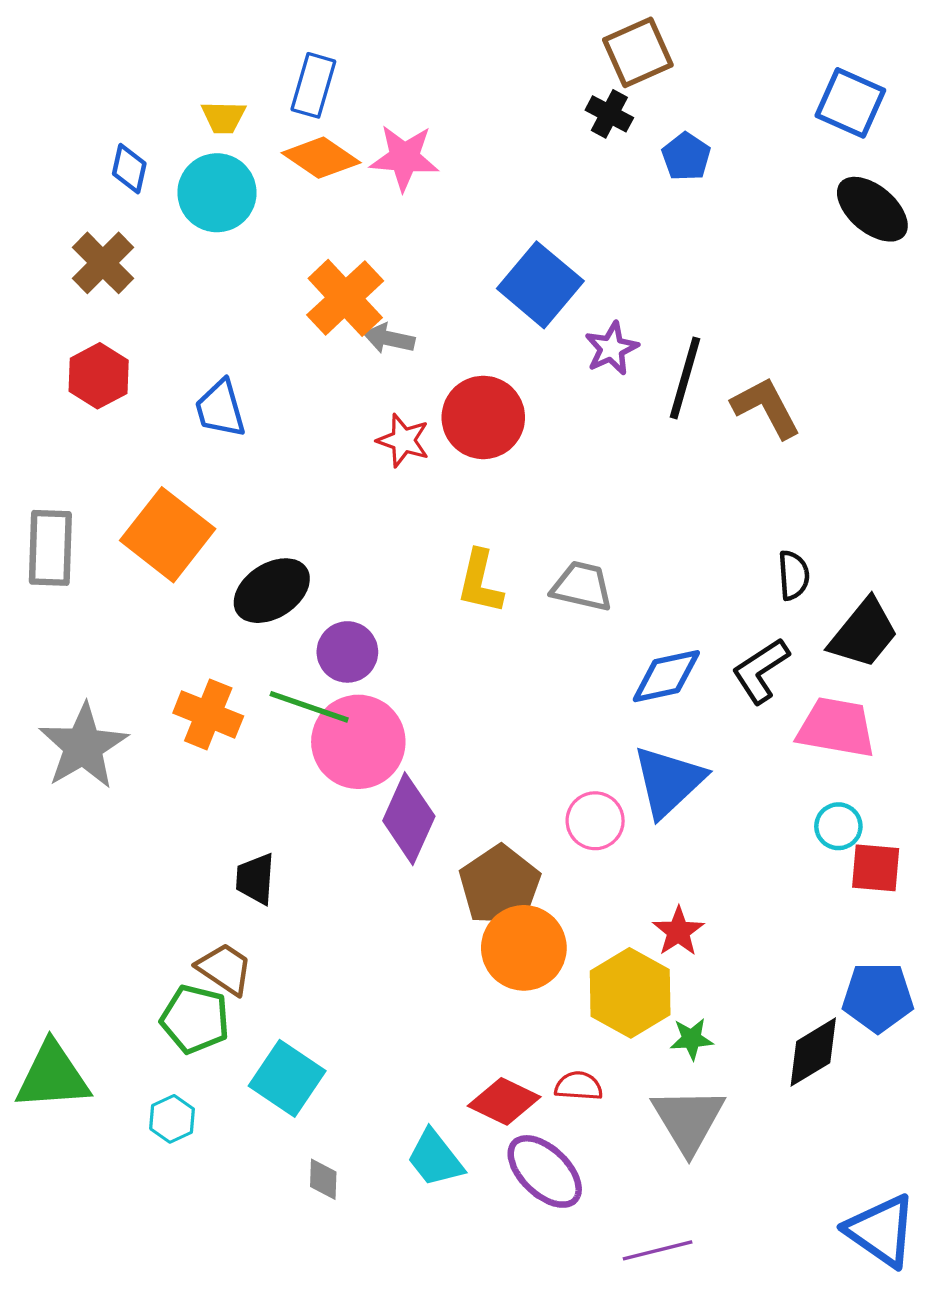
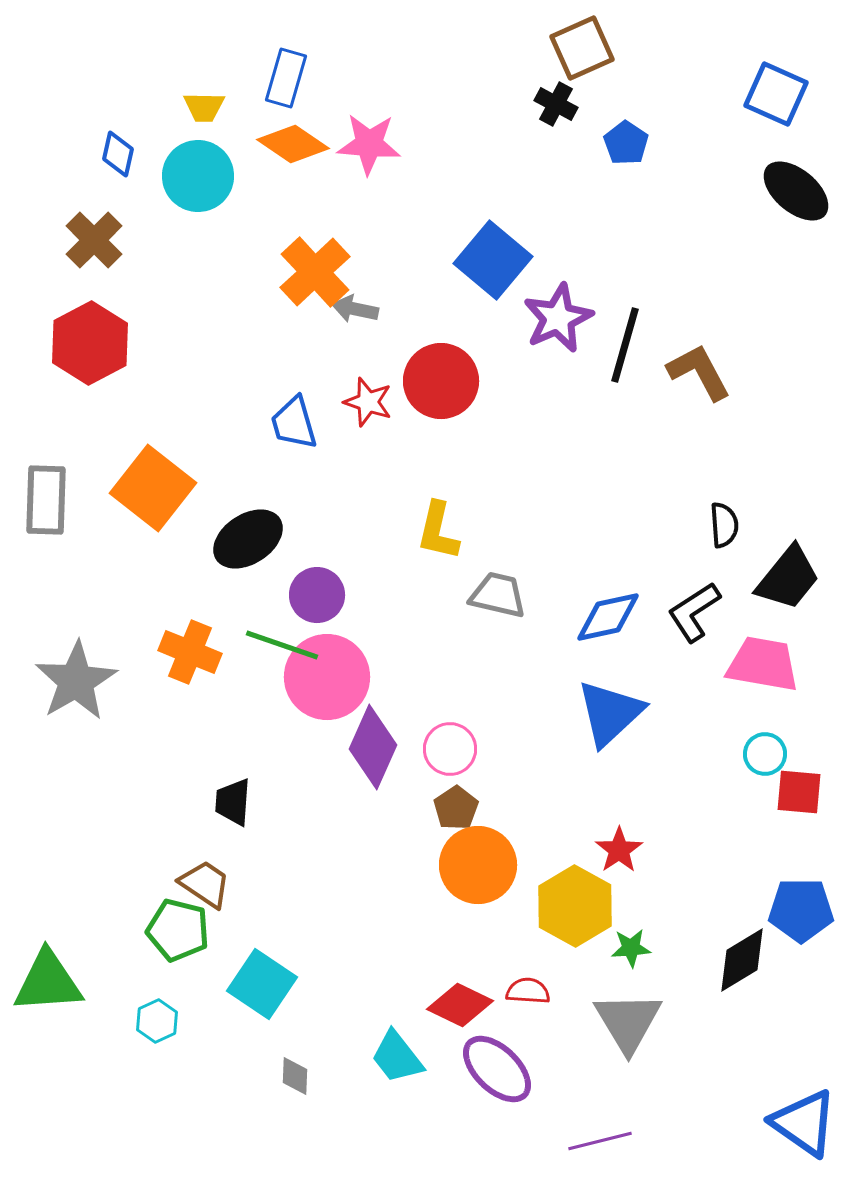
purple star: (612, 348) -> (558, 318), size x1.4
red hexagon: (99, 376) -> (90, 343), size x1.4
blue trapezoid: (220, 409) -> (294, 423), moved
gray trapezoid: (582, 586) -> (498, 595), moved
pink circle: (595, 821) -> (450, 749), moved
brown pentagon: (500, 885) -> (456, 808), size x0.6

